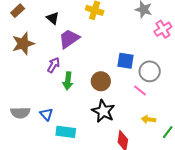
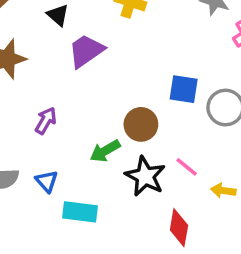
purple arrow: (54, 65) -> (46, 121), moved
green arrow: (68, 81) -> (105, 151), moved, turned 54
pink line: (140, 91) -> (187, 167), moved

